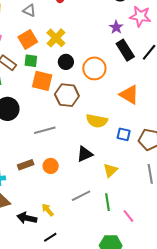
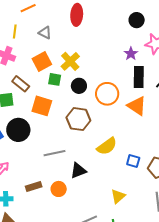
black rectangle: (125, 50) -> (139, 77), turned 30
green square: (31, 61) -> (55, 79), moved
orange square: (42, 81) -> (42, 106), moved
orange triangle: (129, 95) -> (137, 106), moved
yellow semicircle: (97, 121) -> (107, 146), turned -50
black triangle: (85, 154) -> (78, 171), moved

